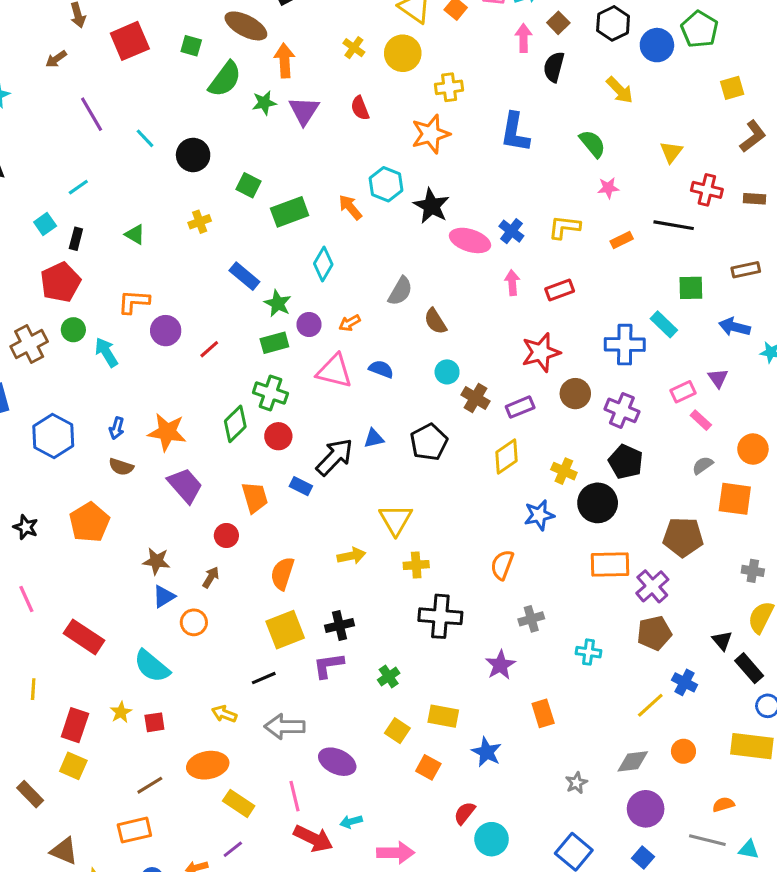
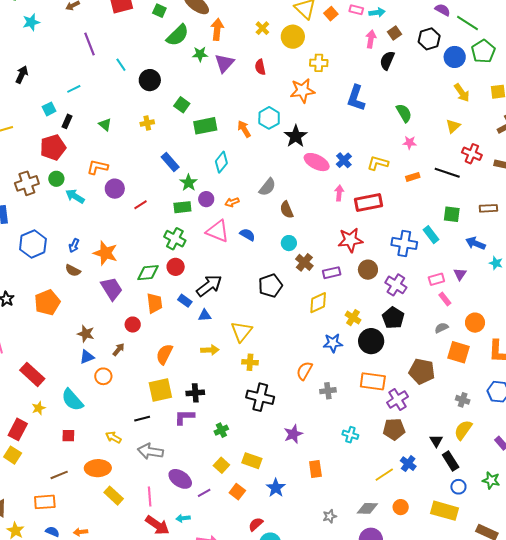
yellow arrow: (620, 90) -> (462, 93), moved
red rectangle: (560, 290) -> (368, 202), size x1.5
cyan arrow: (106, 352) -> (75, 196), turned -36
green diamond: (235, 424) -> (148, 273), moved, turned 30
blue triangle: (374, 438) -> (205, 315), moved
gray cross: (531, 619) -> (328, 391), moved
yellow star: (121, 712) -> (39, 408), moved
purple line: (233, 849) -> (204, 493), moved

